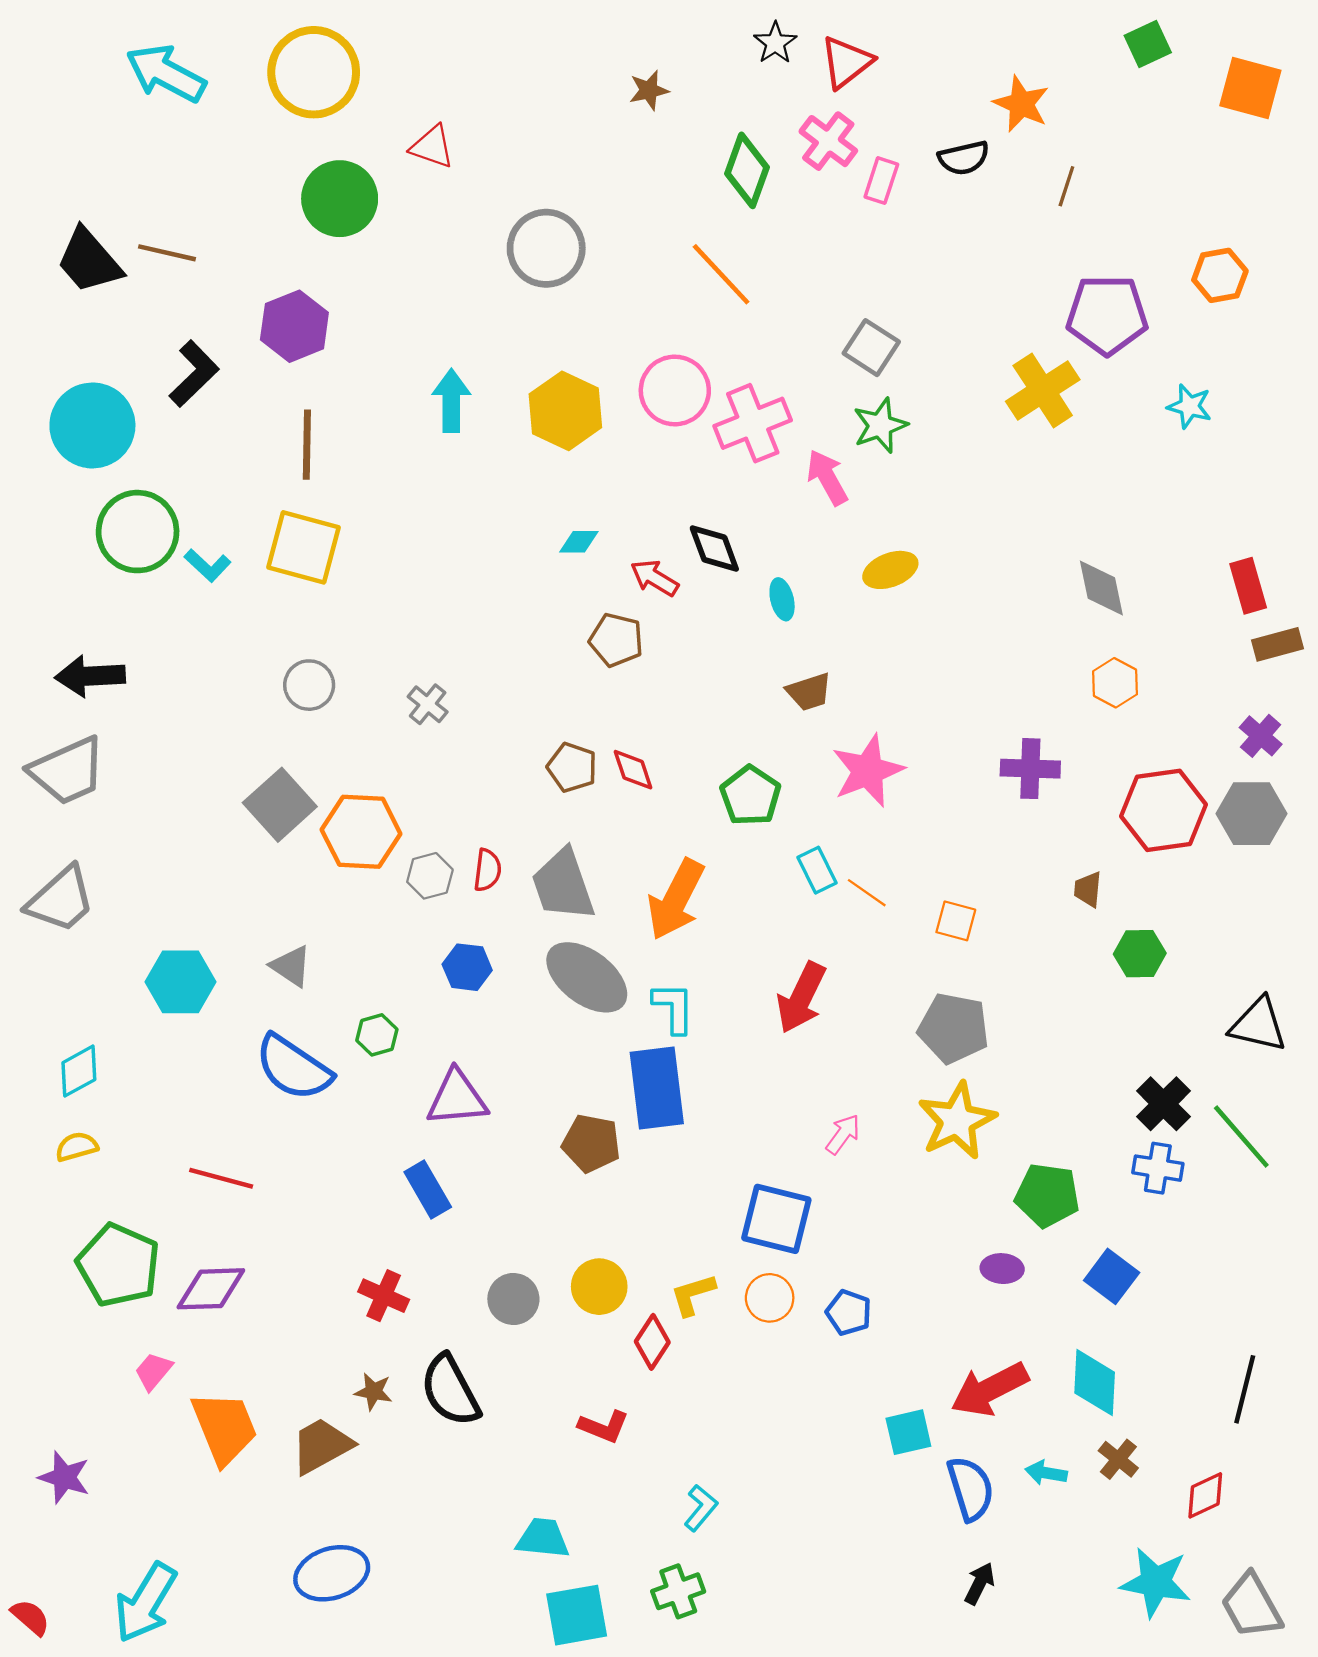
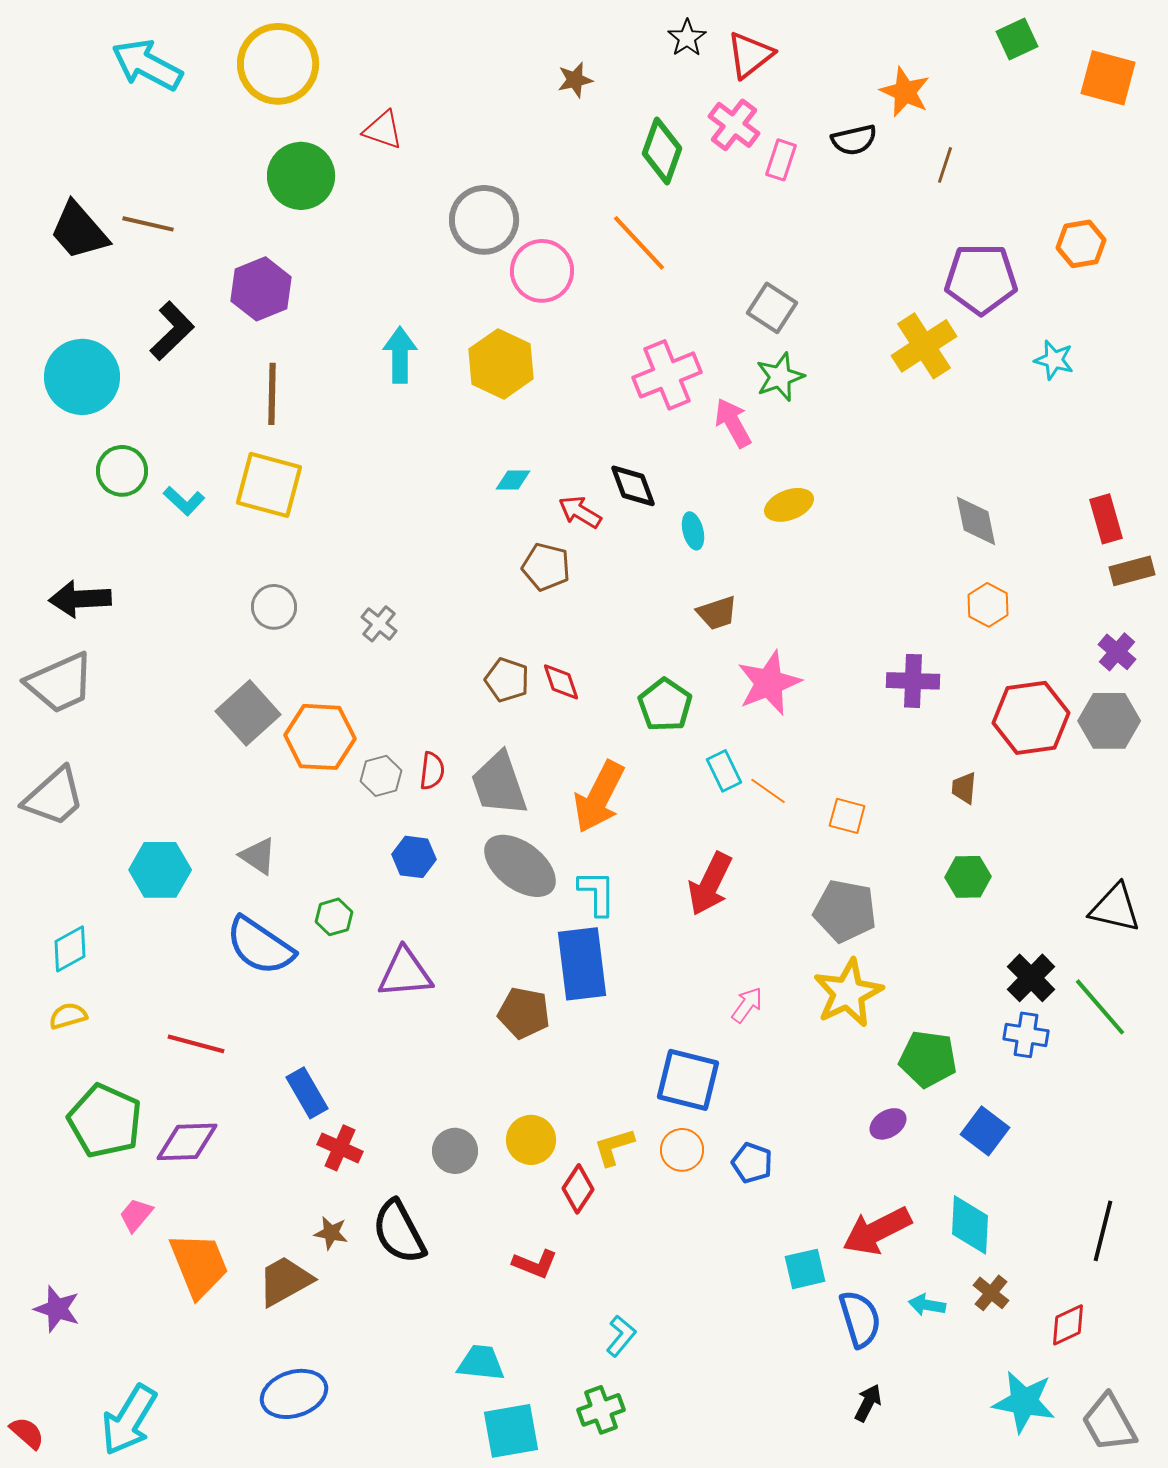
pink circle: (675, 390) -> (542, 271), moved
green circle: (138, 532) -> (122, 471), size x0.7
green hexagon: (1140, 954) -> (968, 877), moved
blue rectangle: (428, 1190) -> (307, 1093), moved
purple ellipse: (1002, 1269) -> (888, 1124), turned -36

